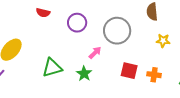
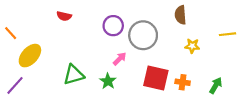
purple circle: (77, 23) -> (113, 26), moved
red square: (129, 71) -> (156, 78), size x1.4

